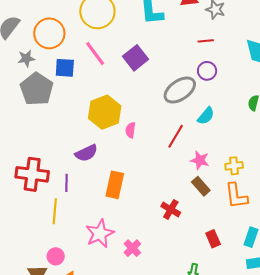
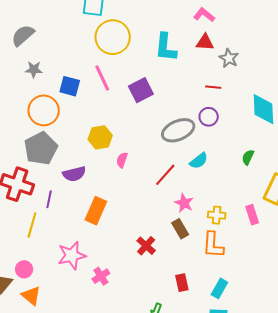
orange circle: (49, 33) -> (44, 110), moved
gray pentagon: (37, 89) -> (41, 148), moved
yellow hexagon: (105, 112) -> (100, 137), size x0.7

